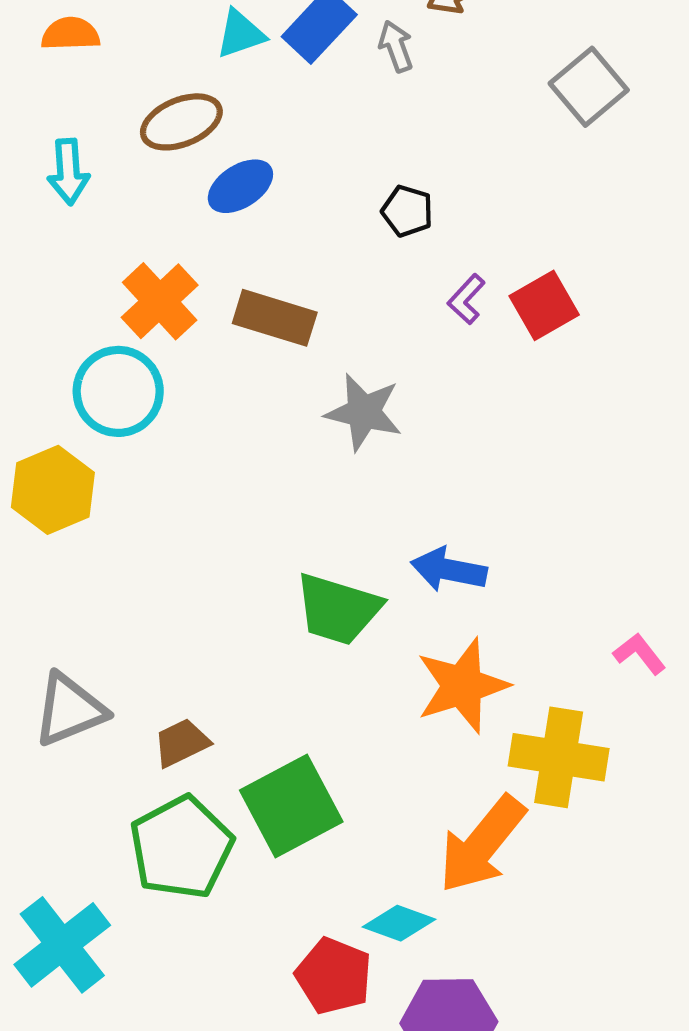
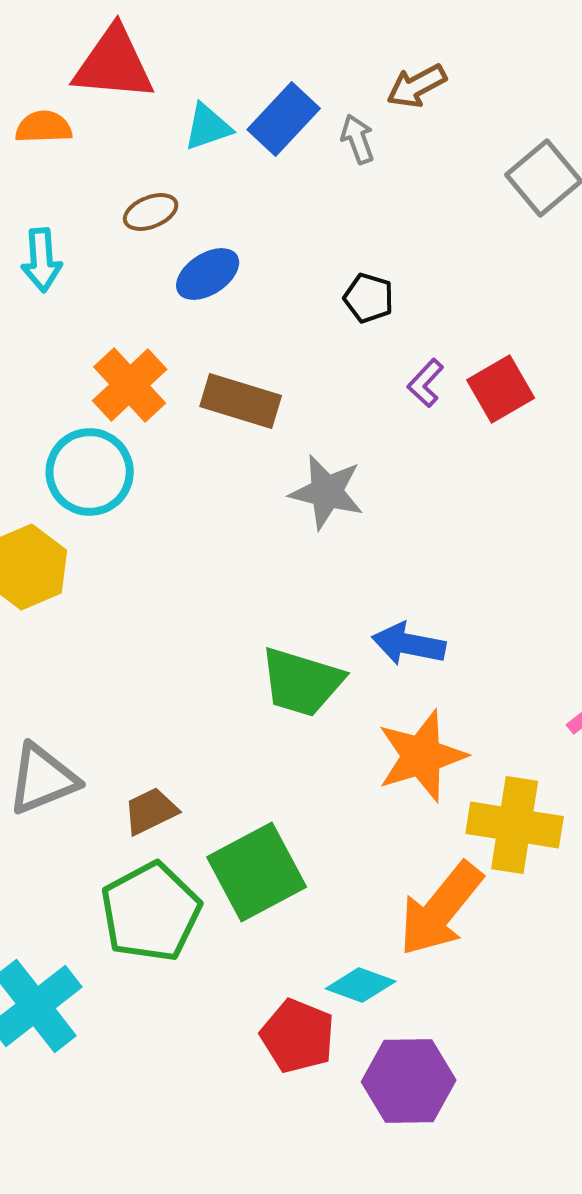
brown ellipse: (181, 122) -> (151, 212), size x0.7

